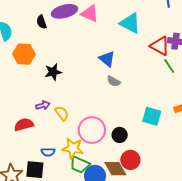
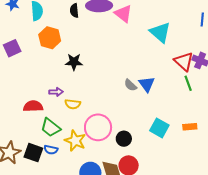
blue triangle: (107, 59) -> (147, 84), moved
yellow semicircle: (62, 113) -> (73, 104), turned 119
blue semicircle: (48, 152) -> (51, 150), moved
green trapezoid: (80, 165) -> (51, 128), moved

